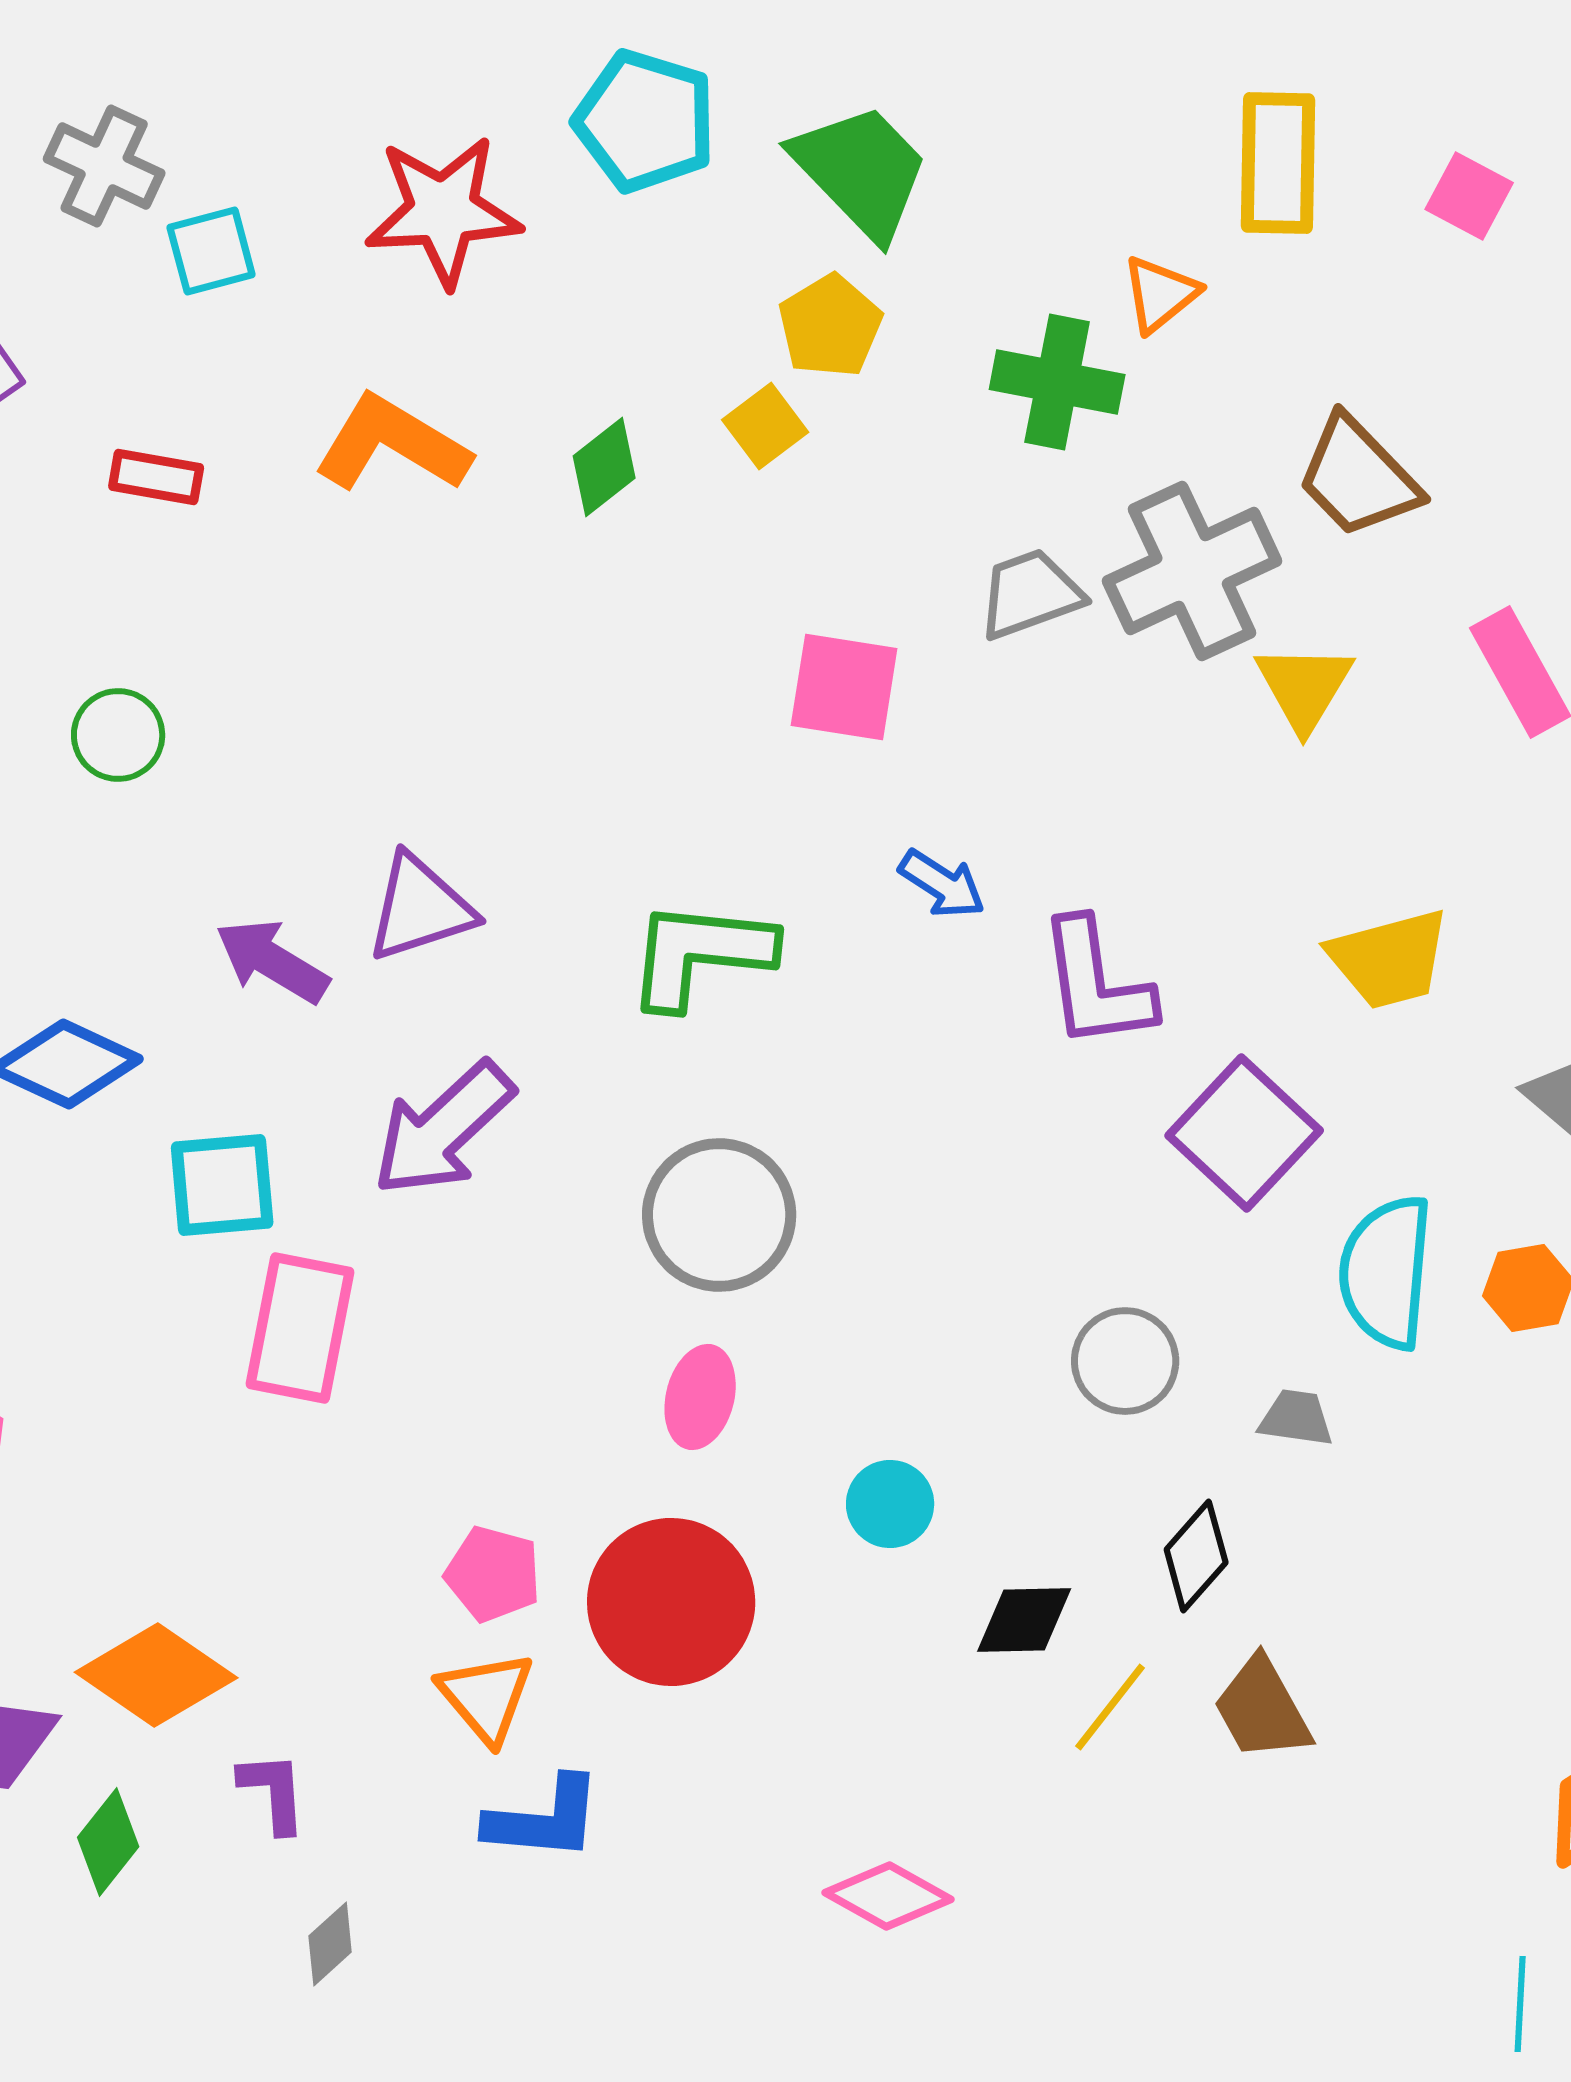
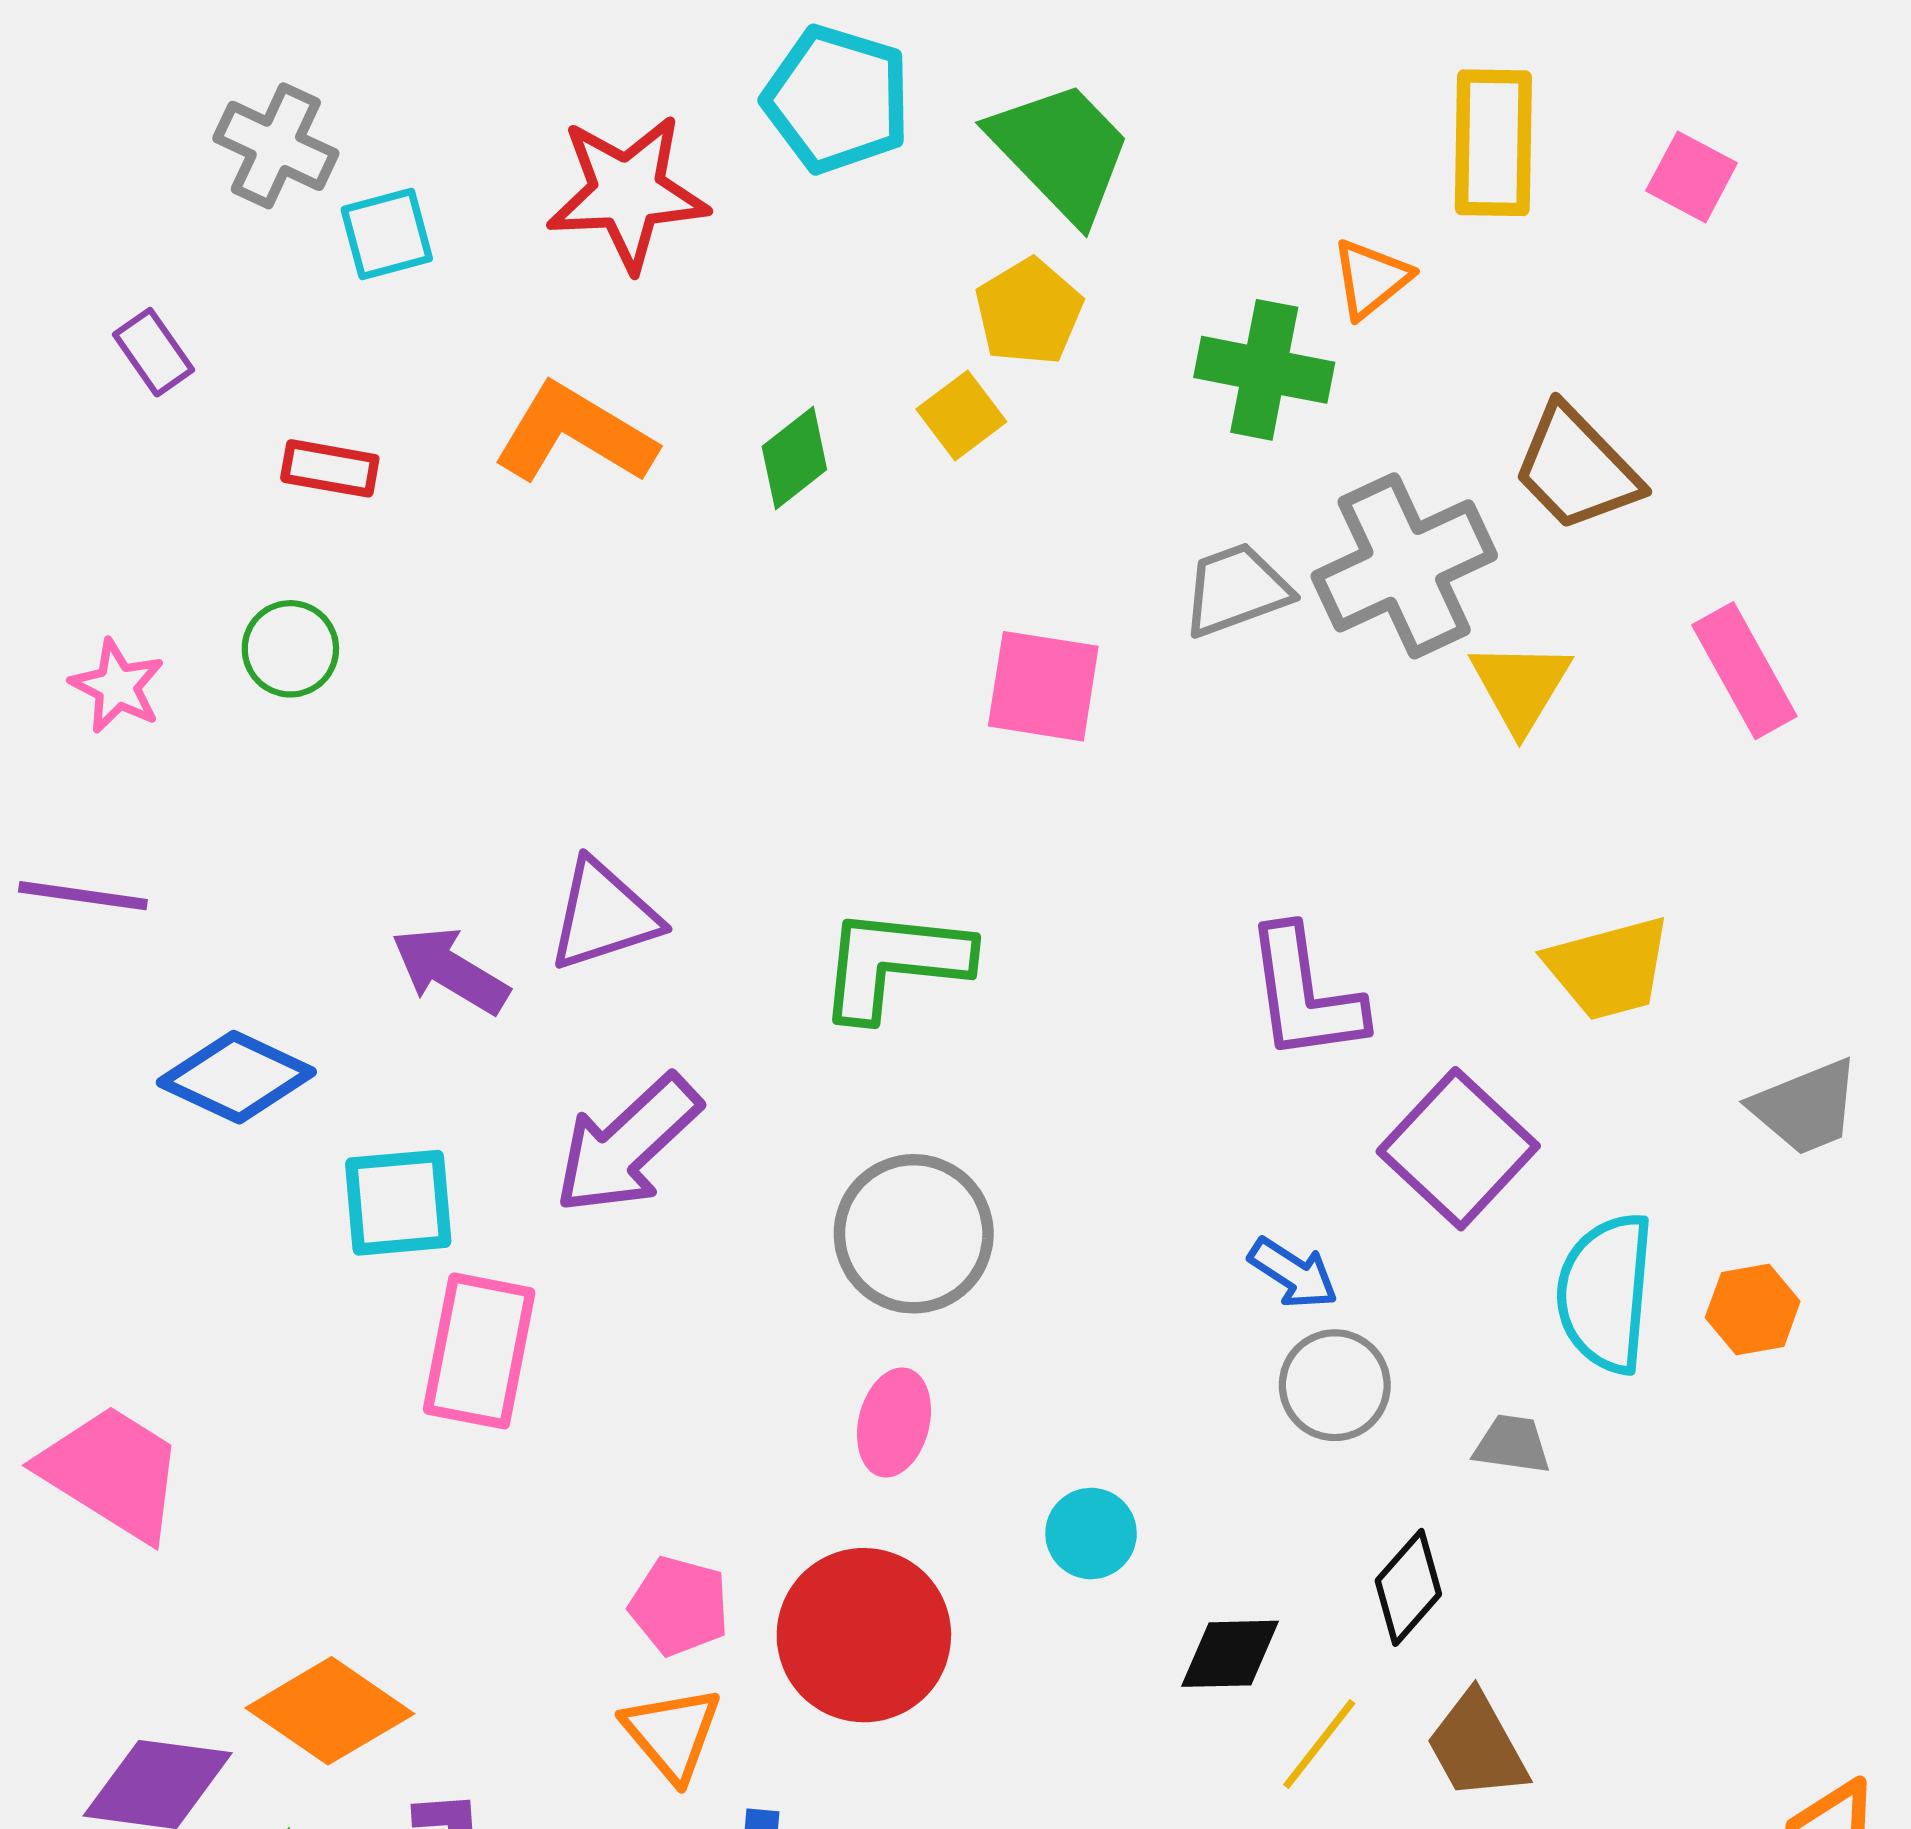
green circle: (118, 735) -> (290, 649), moved
blue arrow: (942, 884) -> (1293, 1273), moved

